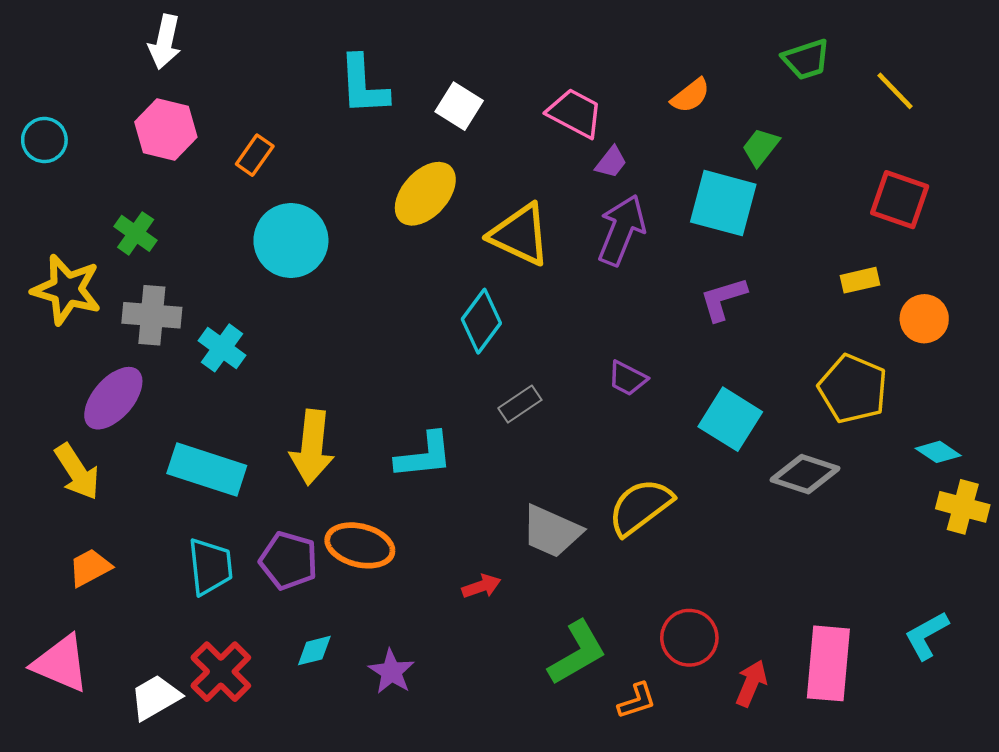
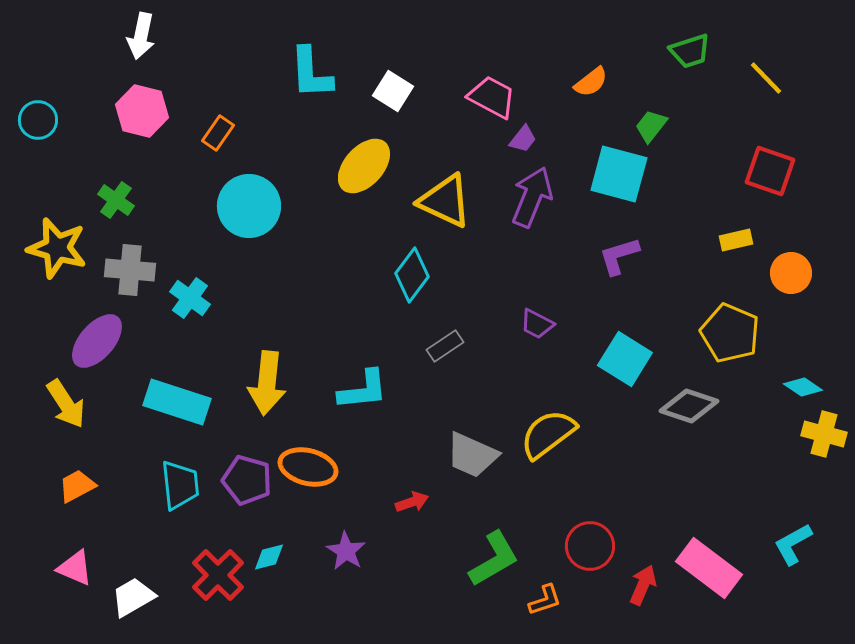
pink triangle: (61, 663) -> (75, 568), moved, size x0.7
pink rectangle: (828, 663) -> (709, 568), turned -58
red cross: (221, 672) -> (218, 575), moved
purple star: (391, 672) -> (346, 551), moved

